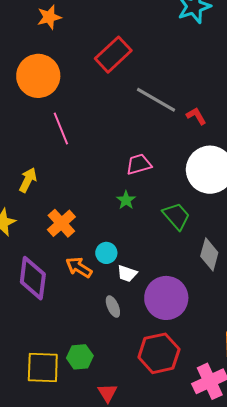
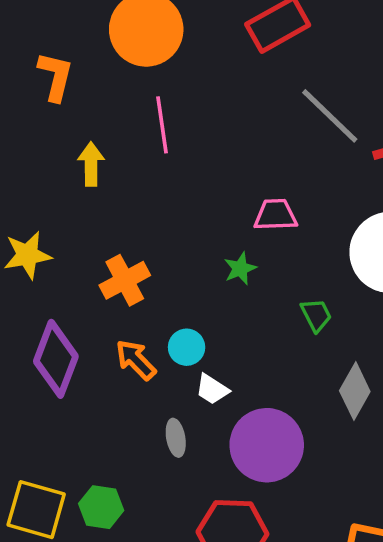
yellow arrow: (28, 180) -> (91, 164), moved, turned -40
green trapezoid: (176, 216) -> (316, 315), size x0.7

